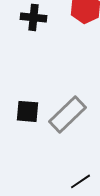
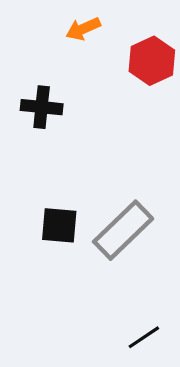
black cross: (34, 17) -> (42, 107), moved

